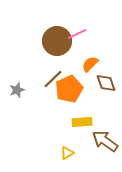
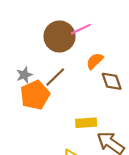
orange pentagon: (69, 89) -> (35, 95), moved
gray star: (17, 90) -> (24, 75), moved

